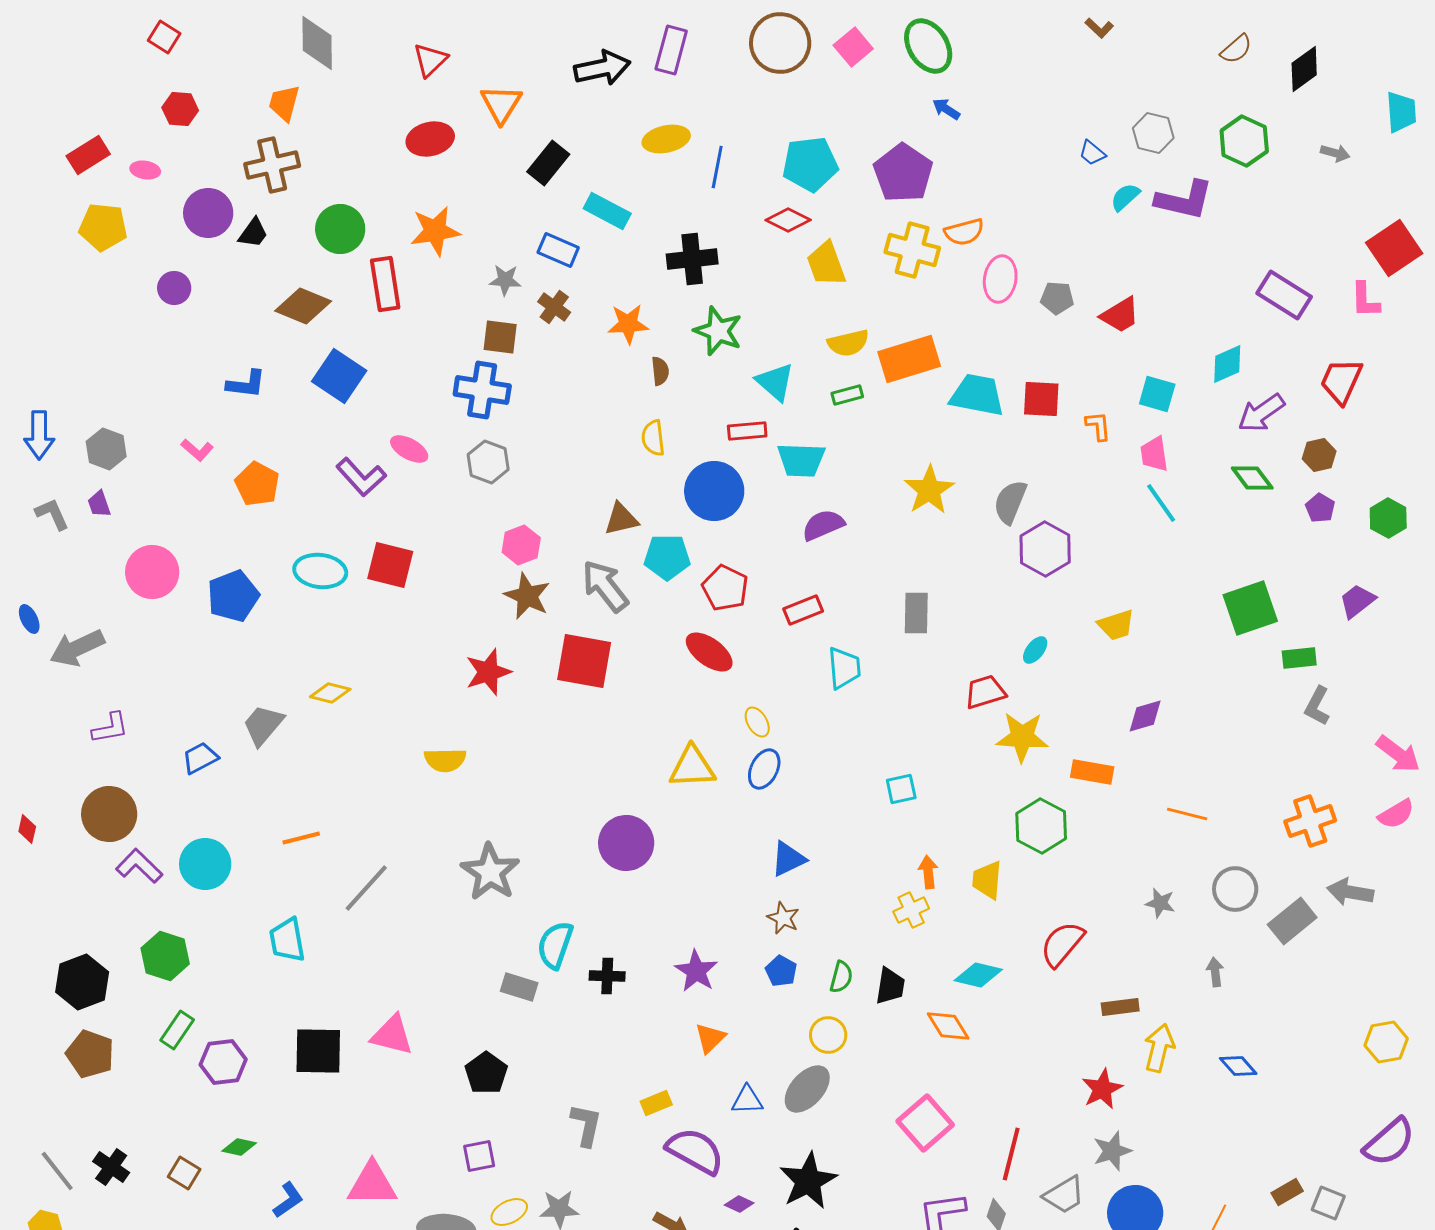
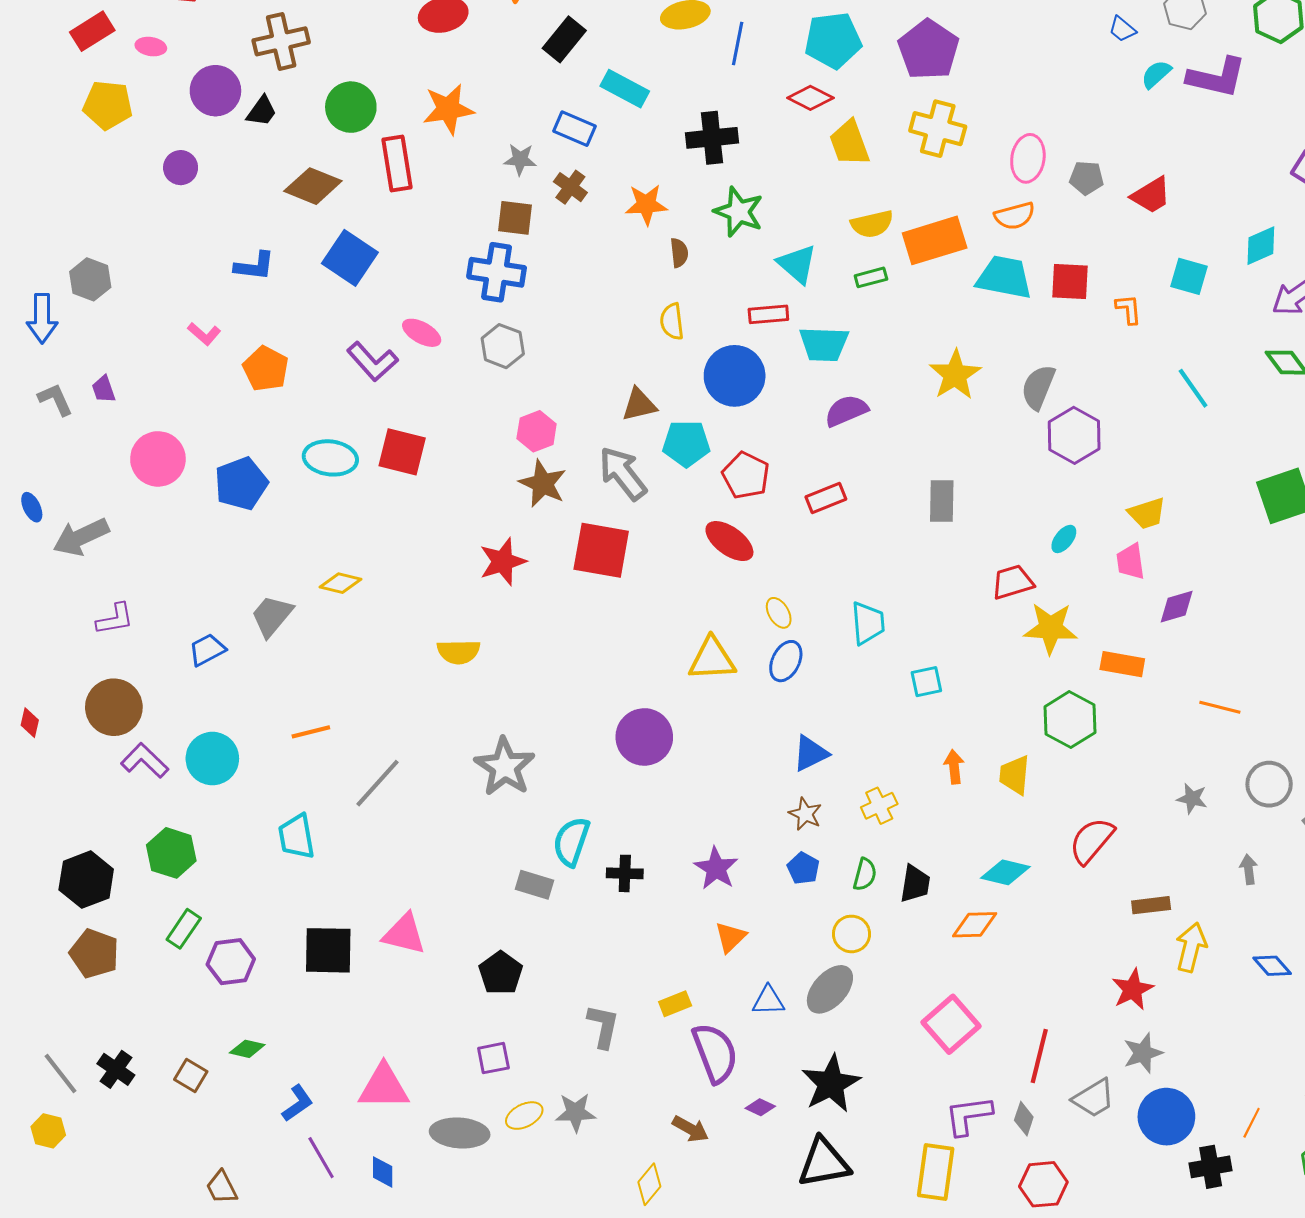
orange semicircle: (964, 232) -> (1015, 216), moved
gray hexagon: (106, 449) -> (90, 279), moved
pink trapezoid: (1154, 454) -> (1131, 562), moved
cyan trapezoid: (844, 668) -> (868, 623), moved
yellow cross: (911, 910) -> (879, 806), moved
orange diamond: (948, 1026) -> (975, 925), turned -60
purple semicircle: (695, 1151) -> (715, 1053), turned 40

